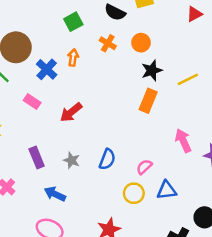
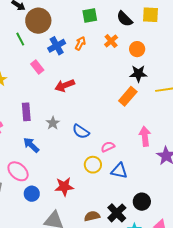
blue semicircle: (107, 159) -> (81, 131), turned 84

